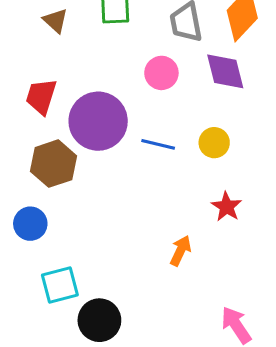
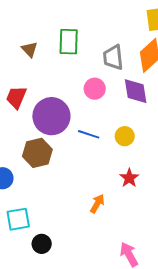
brown hexagon: (54, 164) -> (37, 153), moved
black circle: (99, 320) -> (42, 244), size x0.7

